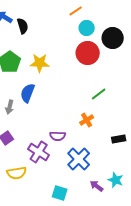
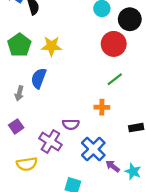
red circle: (88, 53) -> (114, 44), moved
orange cross: (87, 120) -> (102, 107), turned 32
purple arrow: (97, 186) -> (113, 166), moved

